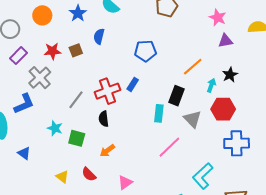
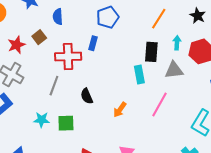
blue rectangle: (133, 84) -> (93, 43), moved
cyan arrow: (211, 85) -> (177, 43), moved
red cross: (107, 91) -> (68, 56), moved, turned 35
gray triangle: (192, 119) -> (174, 70), turned -36
orange arrow: (107, 151) -> (120, 110), moved

